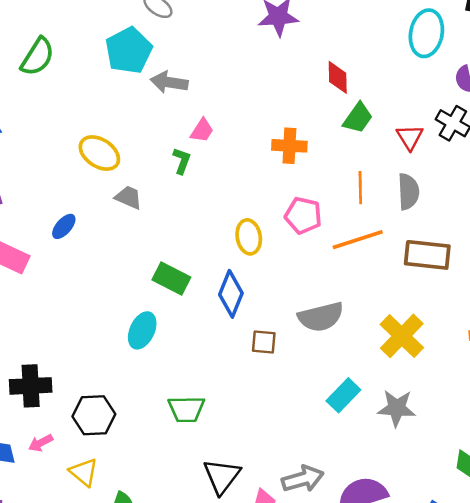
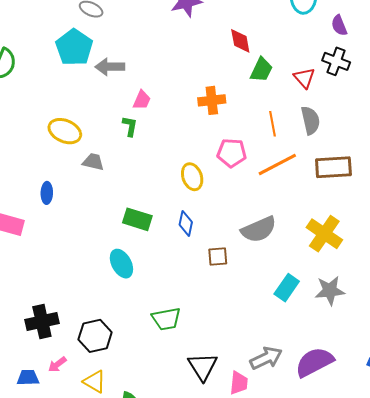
blue ellipse: (64, 226) -> (47, 193), turned -30
blue diamond: (231, 294) -> (186, 223), size x0.7
cyan ellipse: (142, 330) -> (121, 264), turned -44

